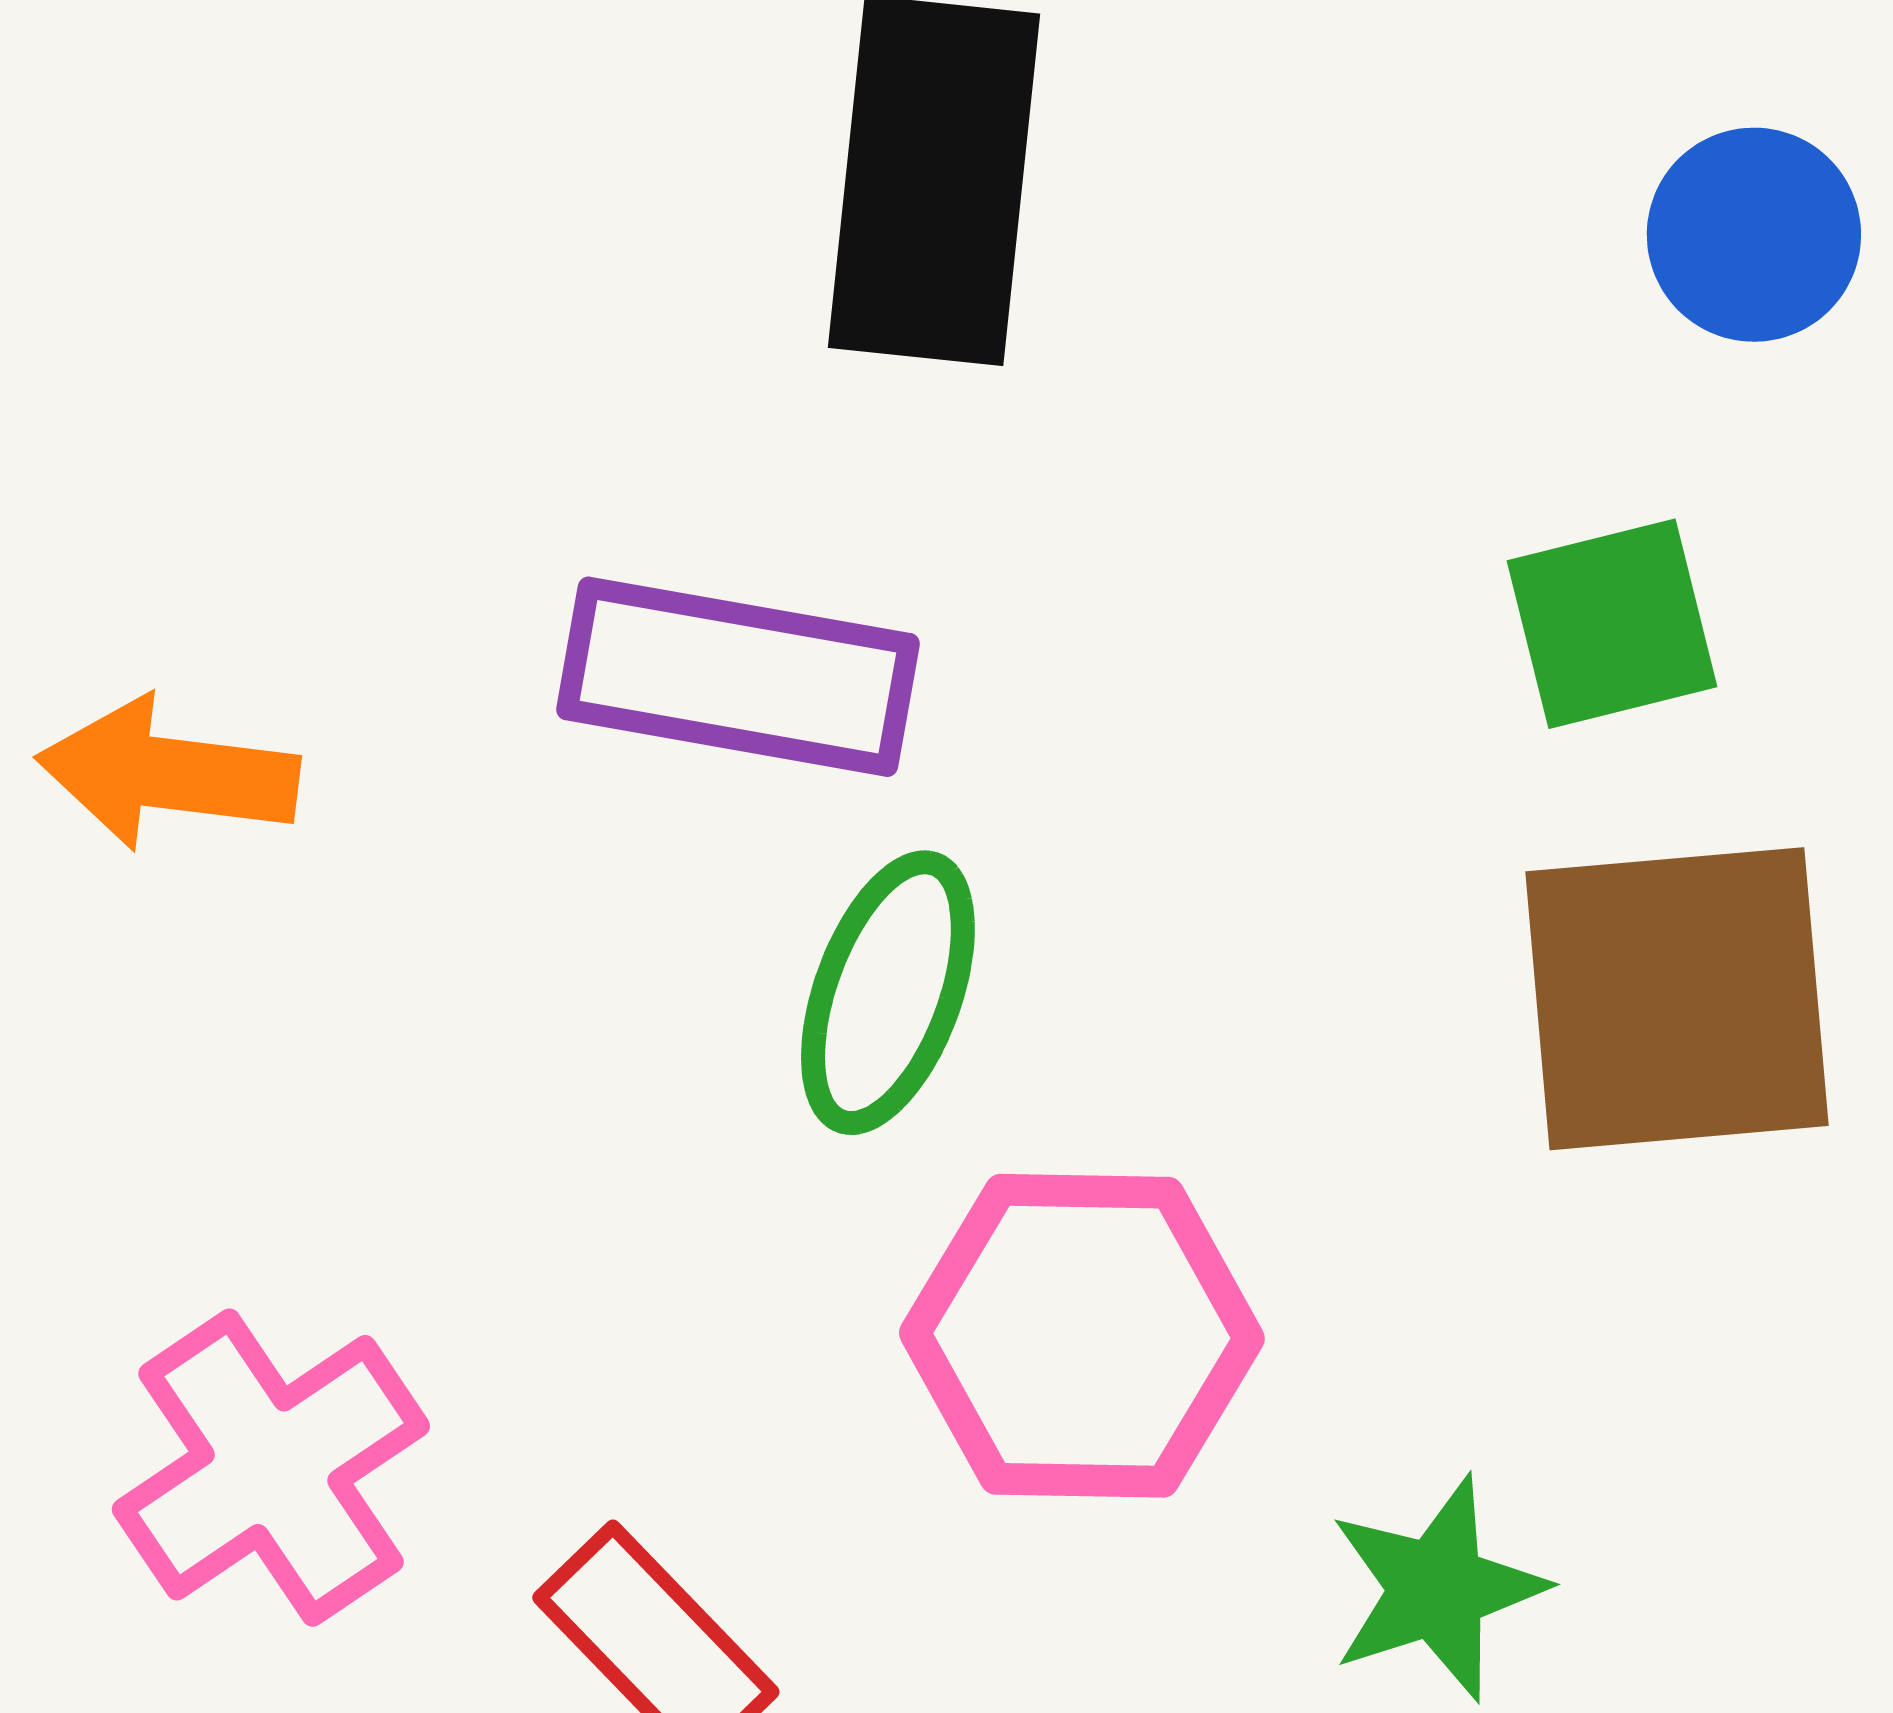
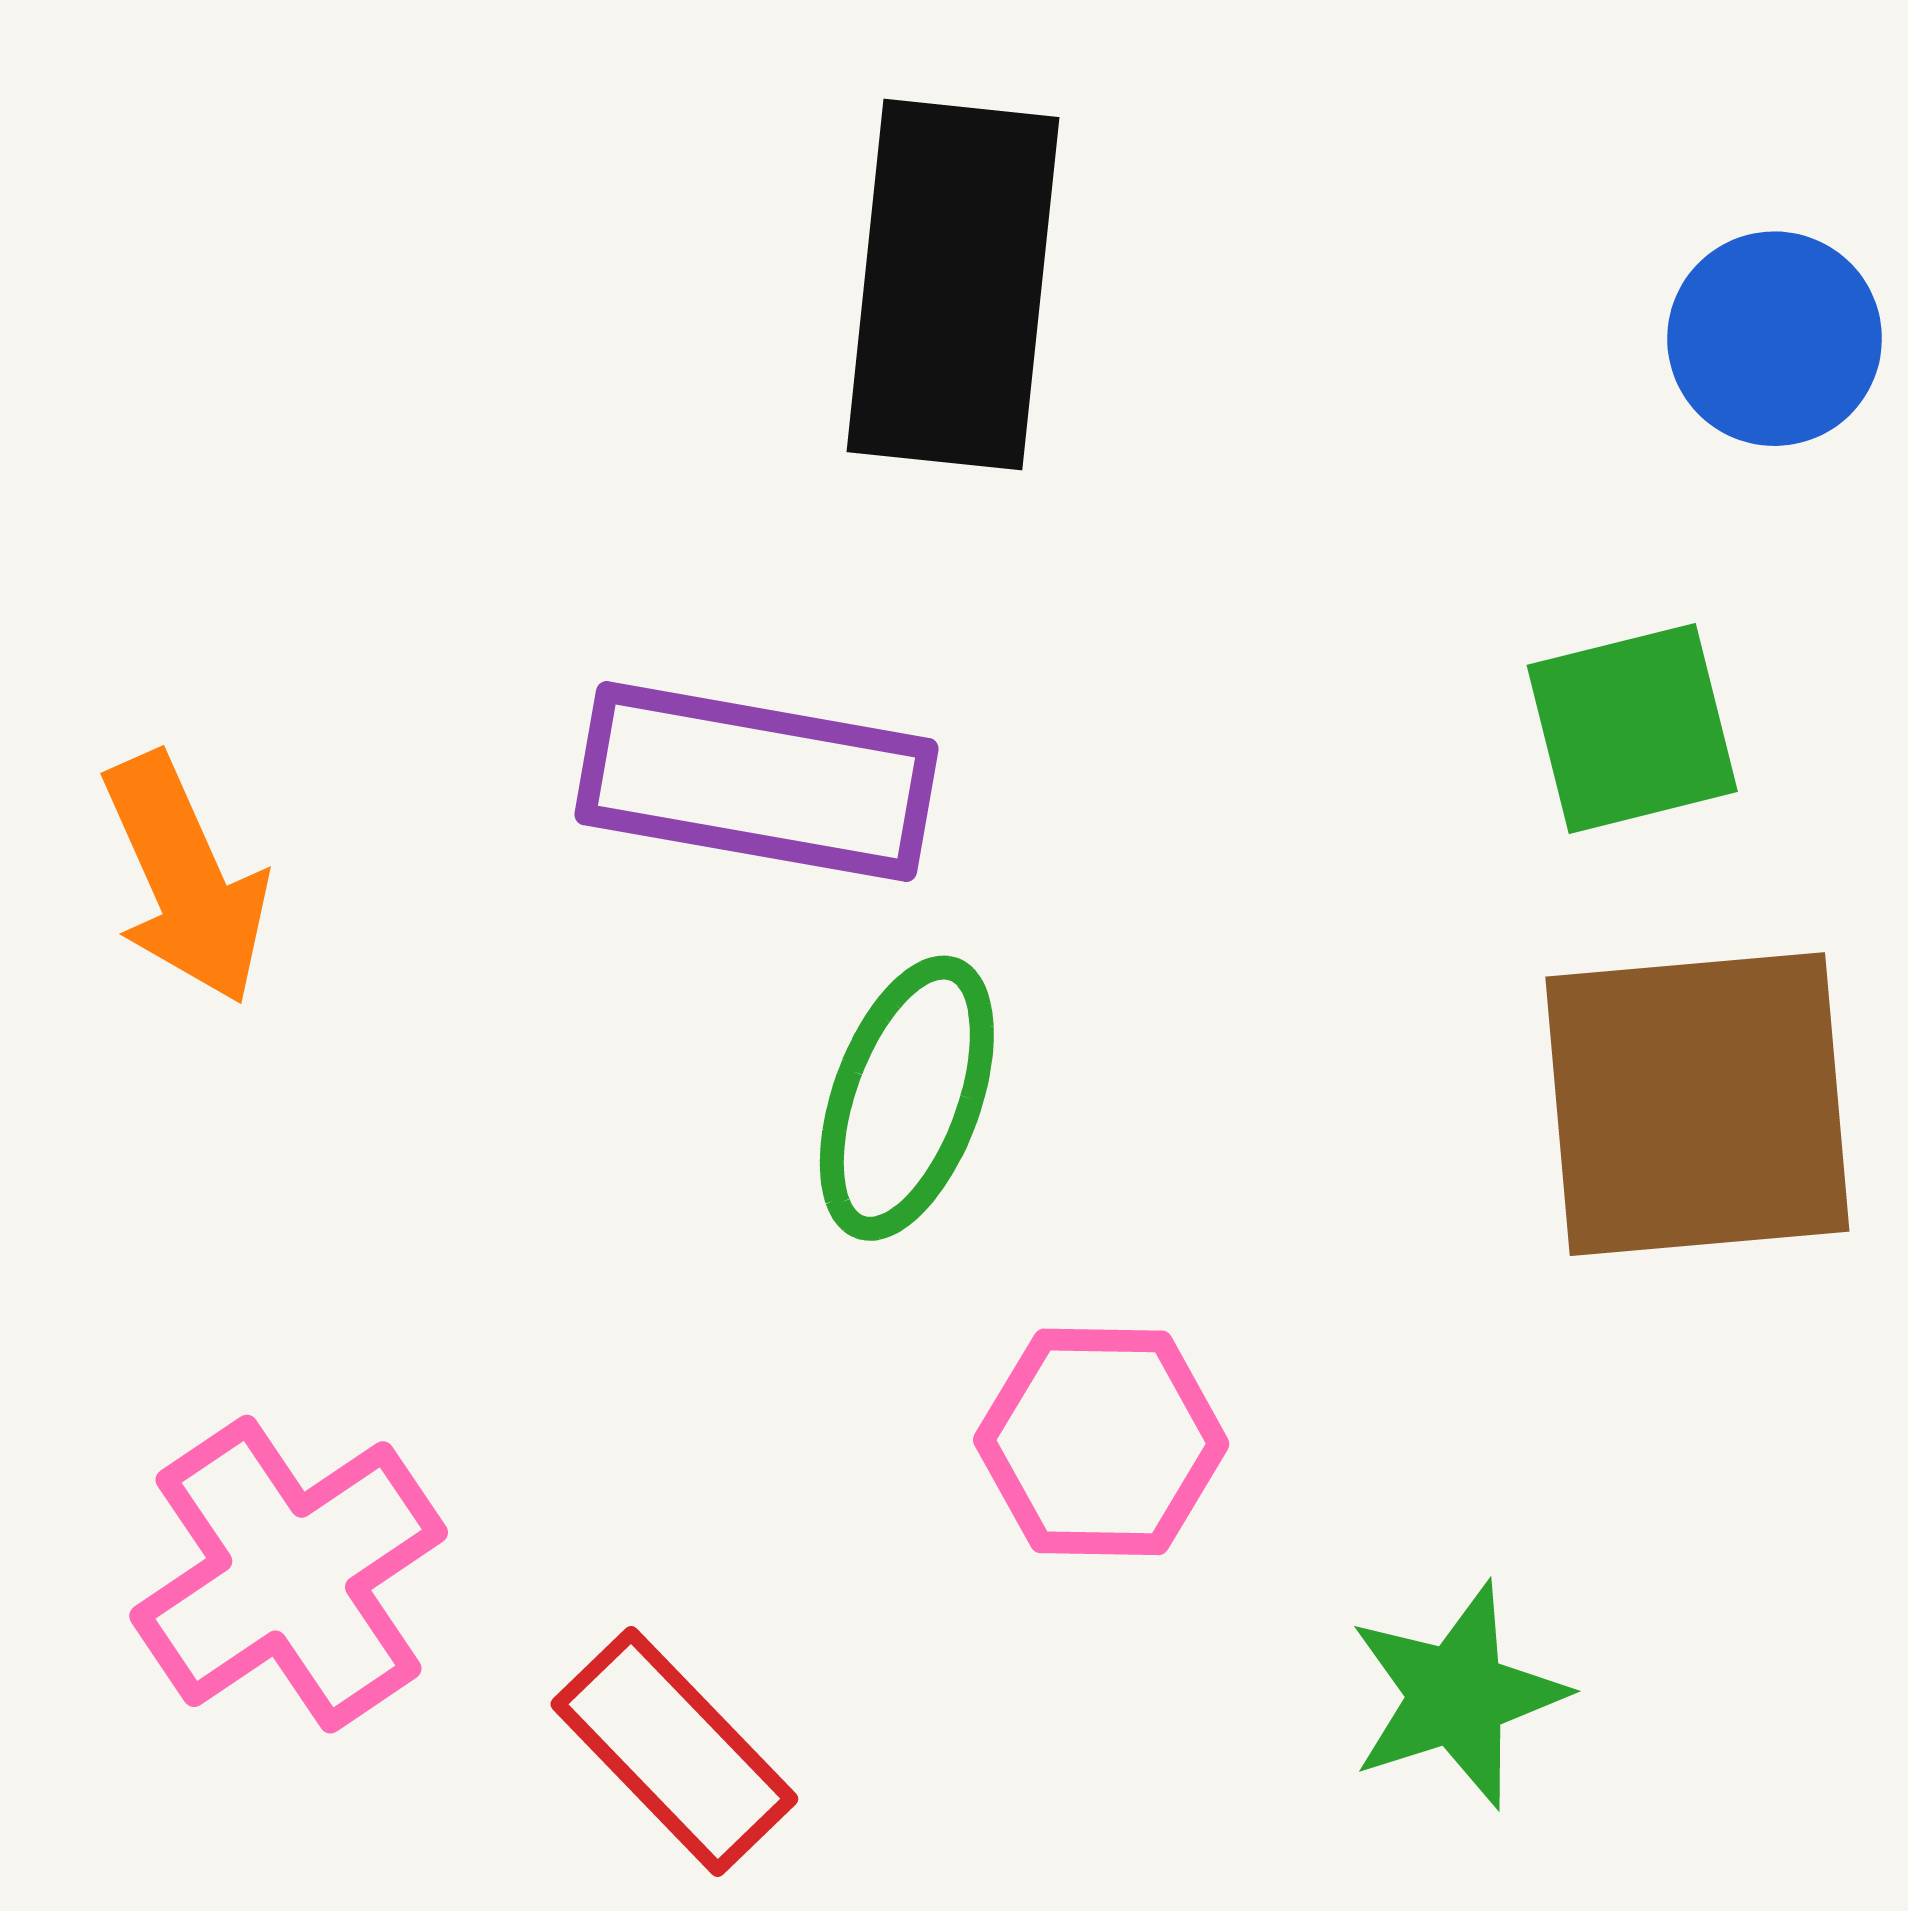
orange arrow: (168, 774) -> (185, 879), turned -121
pink hexagon: (1082, 1336) -> (1101, 1442), size x0.7

